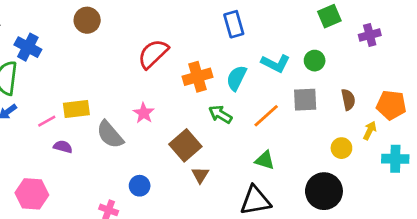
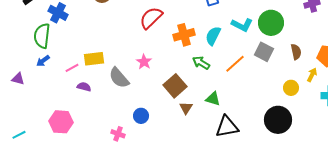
green circle: (315, 61) -> (271, 23), size x1.6
gray square: (305, 100) -> (264, 52), turned 30
green triangle: (265, 160) -> (213, 99), moved

